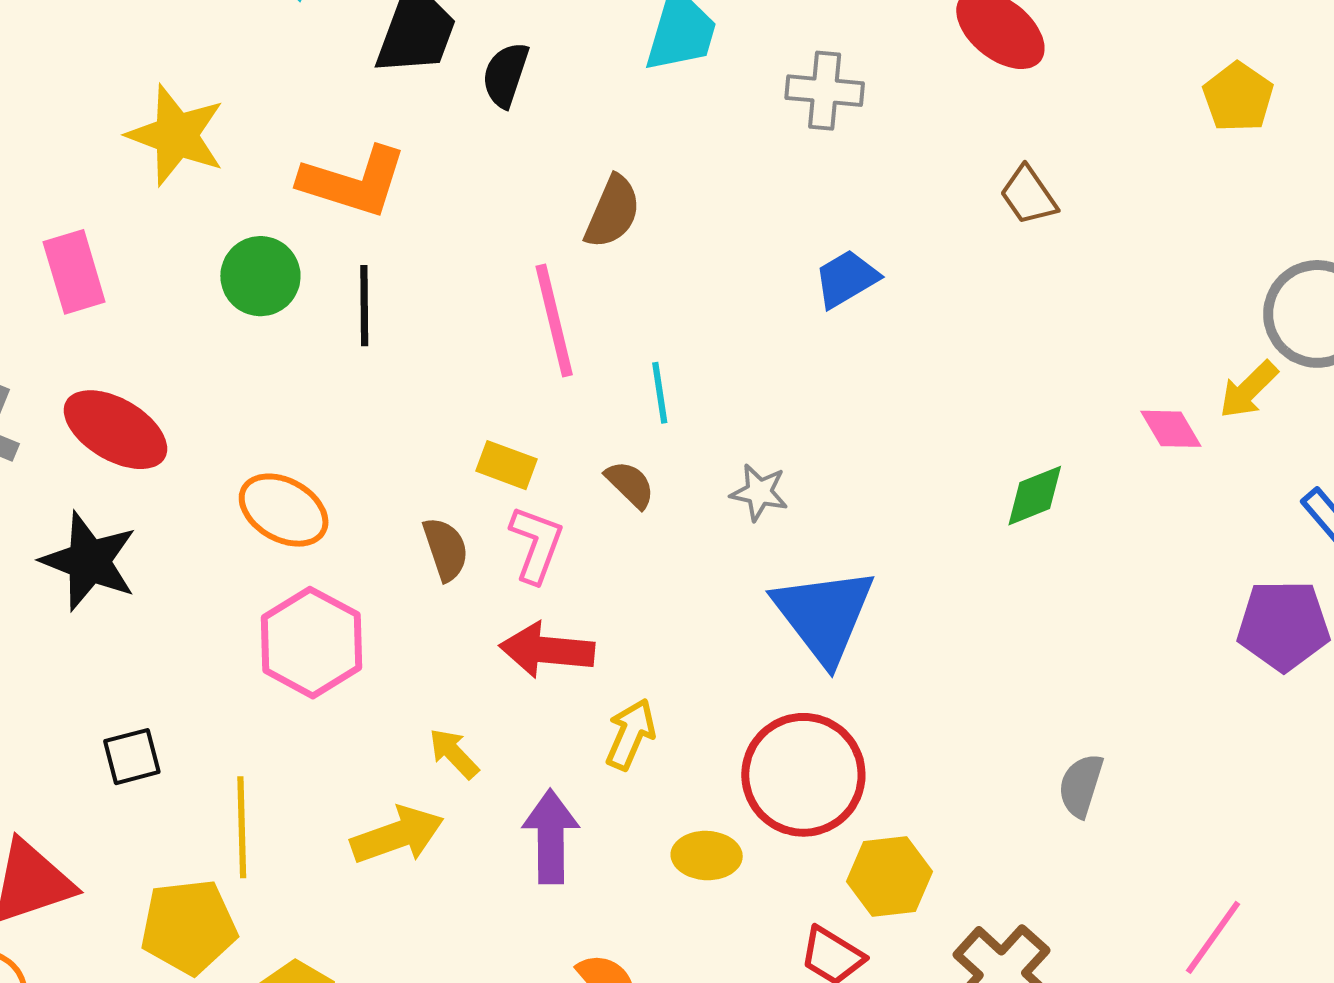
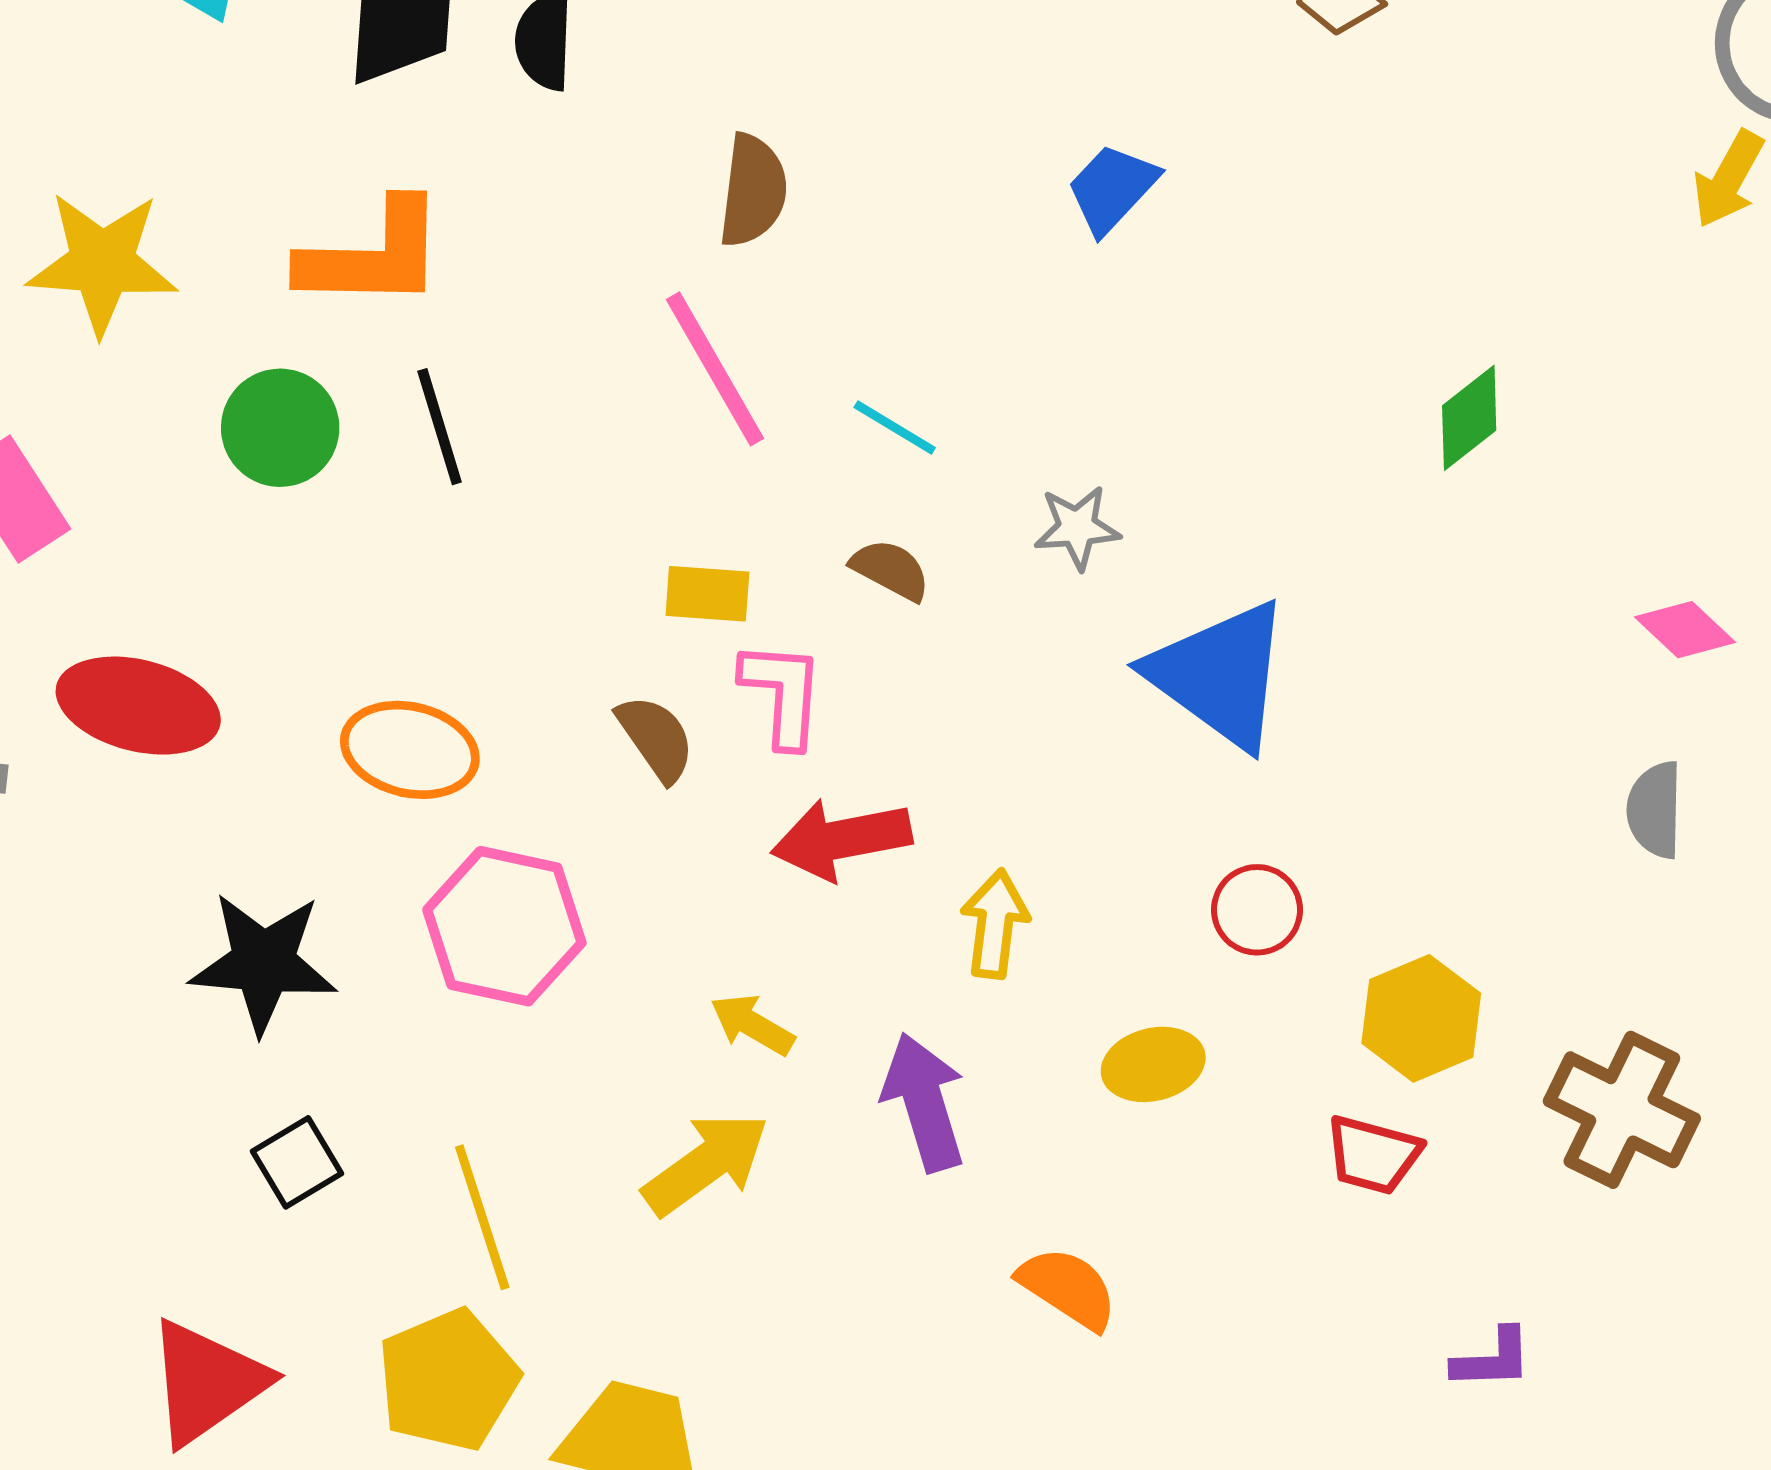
cyan line: (660, 393) -> (895, 428), turned -34
pink diamond: (1171, 429) -> (1685, 630), moved
black star: (89, 561) -> (263, 963), moved
red circle: (803, 775) -> (1257, 910), size x0.5

